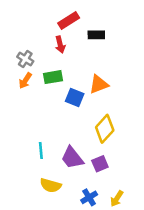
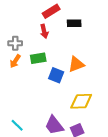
gray cross: (25, 59) -> (15, 43), turned -32
yellow diamond: (105, 129) -> (81, 101), turned 45
cyan line: (41, 150) -> (17, 125), moved, turned -40

